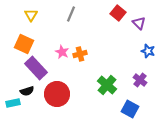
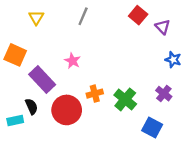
orange square: (24, 44) -> (15, 55), moved
orange cross: (80, 54) -> (95, 94), moved
black semicircle: (27, 91) -> (32, 106), turned -96

